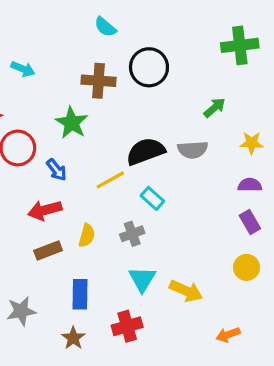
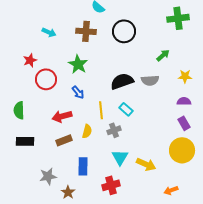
brown cross: (99, 81) -> (86, 31), moved
blue arrow: (57, 170) -> (78, 92), moved
yellow line: (110, 180) -> (101, 110), moved, turned -66
yellow circle: (247, 267) -> (182, 150), size x1.6
brown star: (73, 338) -> (68, 192), moved

